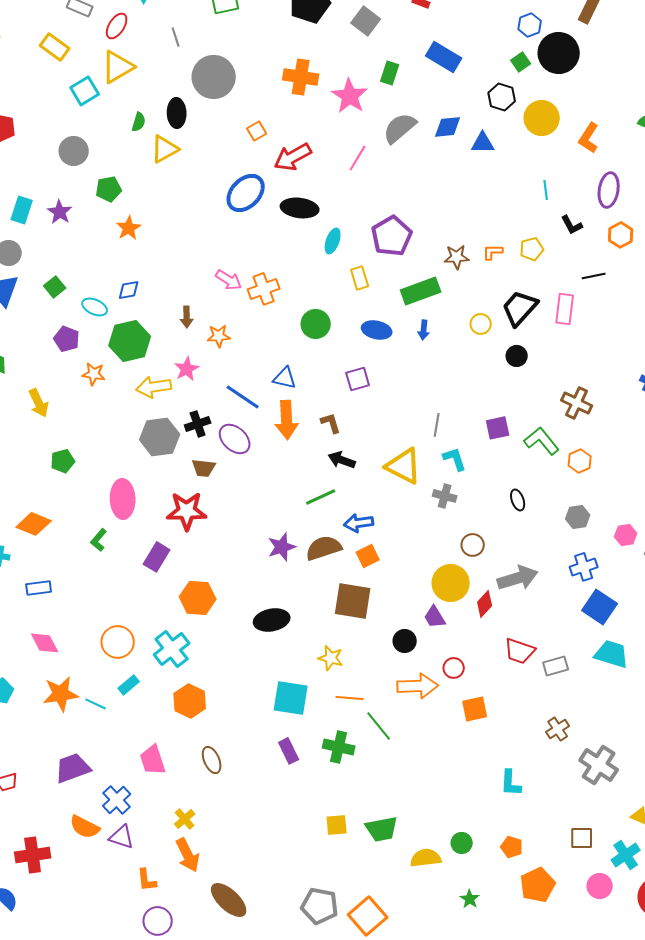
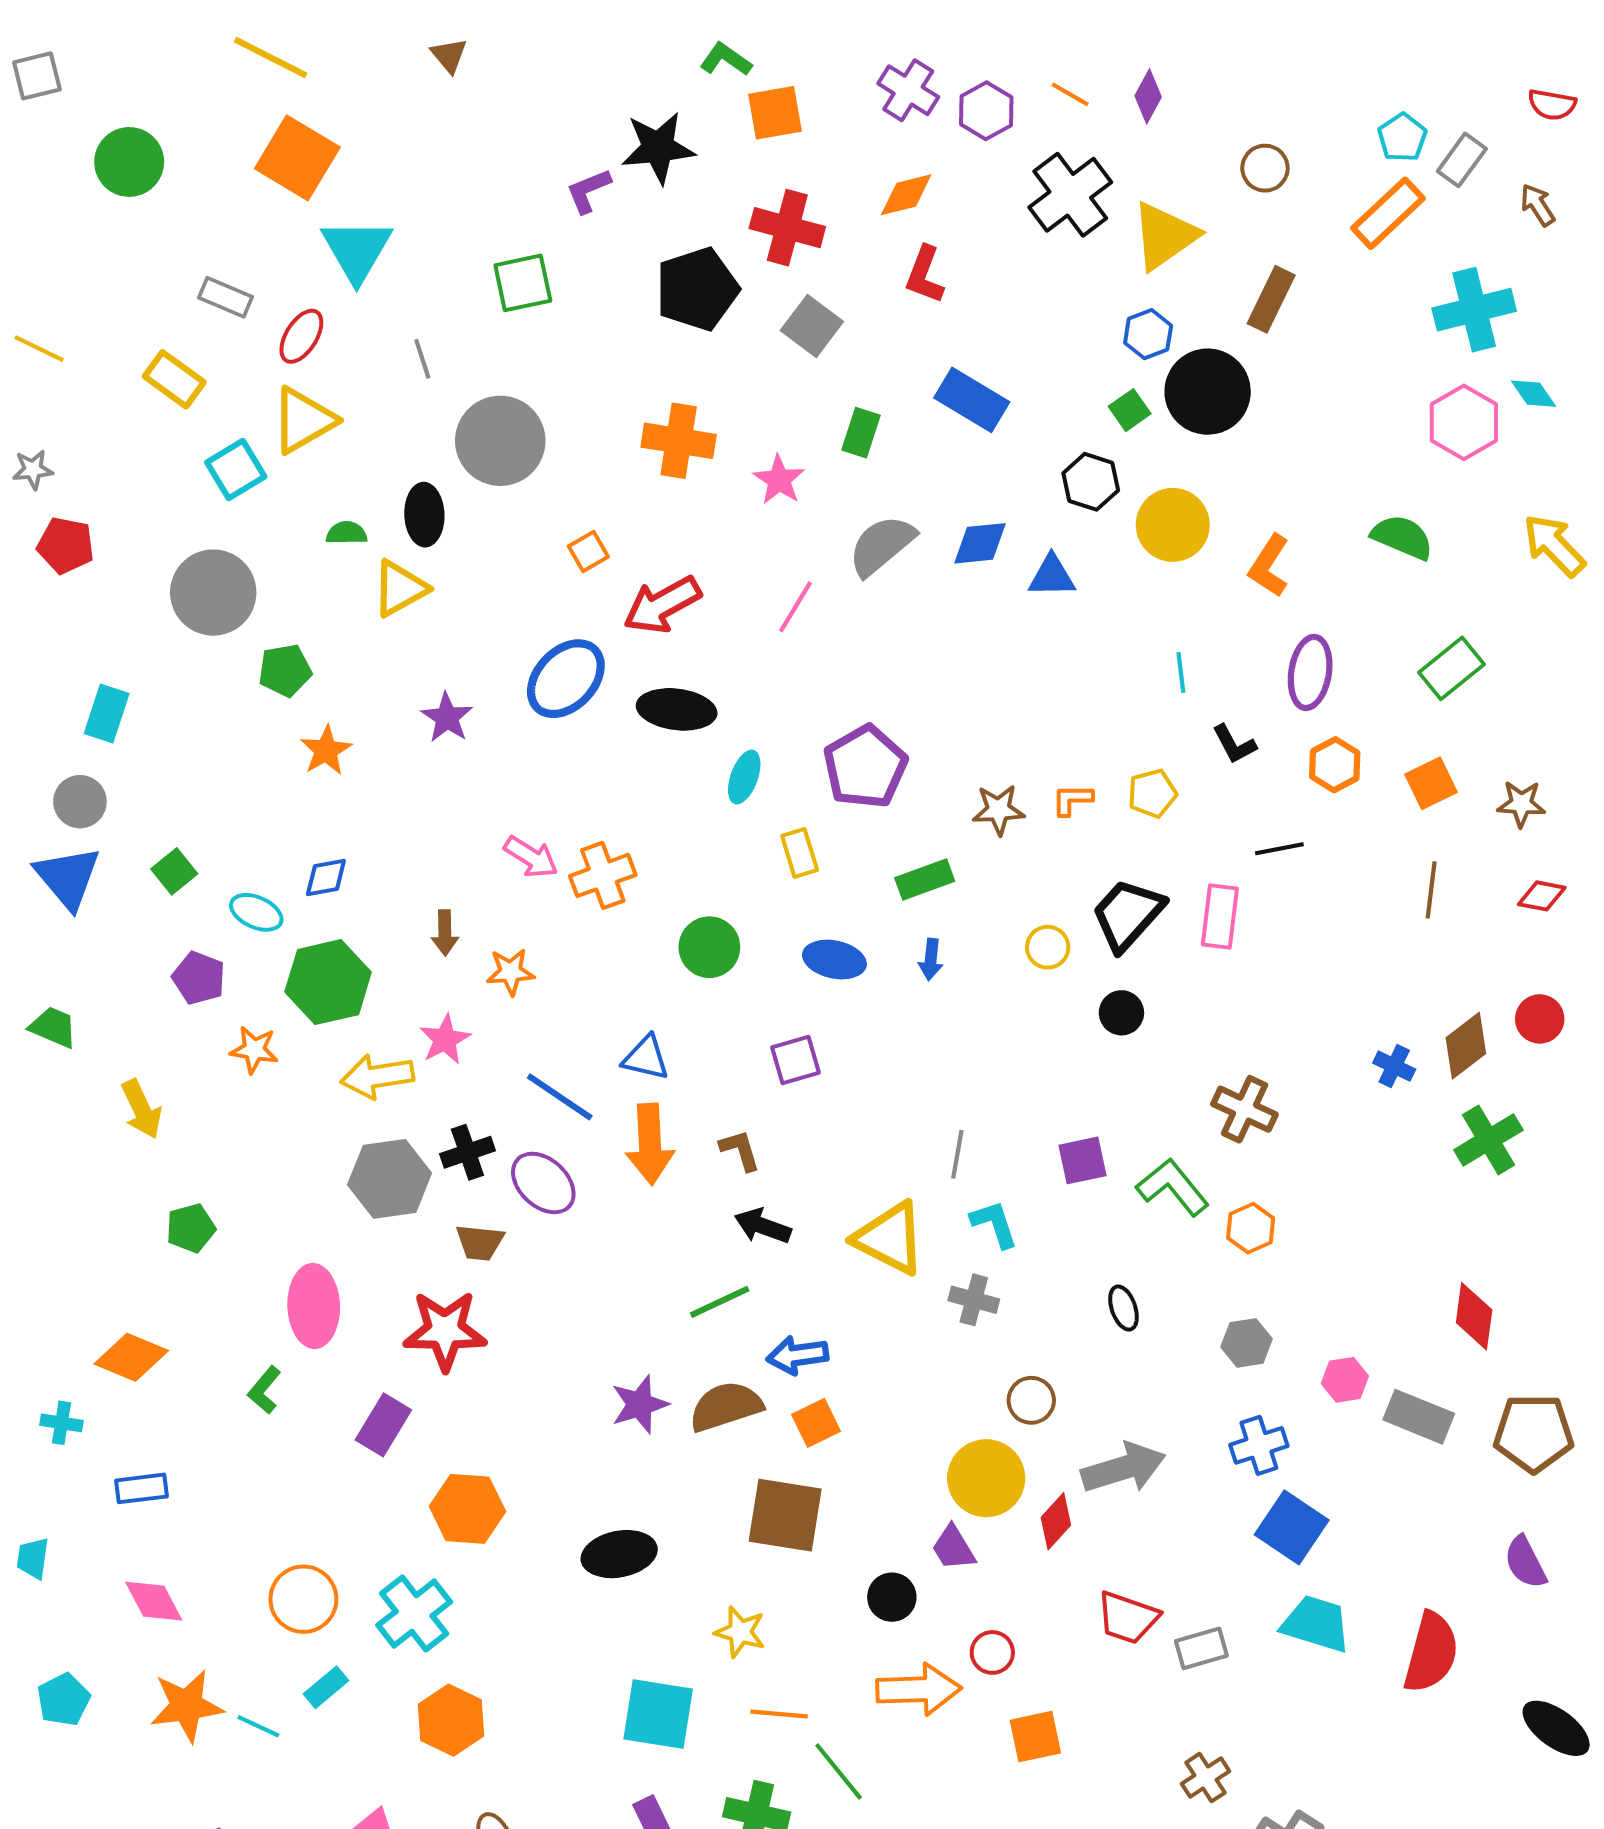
pink star: (350, 96) -> (779, 480), size x0.7
green semicircle: (139, 122) -> (346, 533), turned -108
gray circle: (74, 151) -> (213, 593), size x1.4
purple star: (60, 212) -> (447, 718), moved
green rectangle: (421, 291) -> (925, 880), size x0.7

